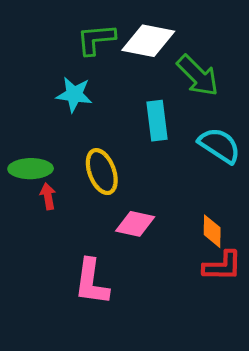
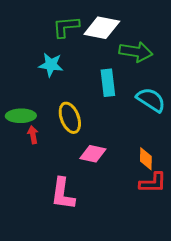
green arrow: (198, 76) -> (136, 52), turned -36

